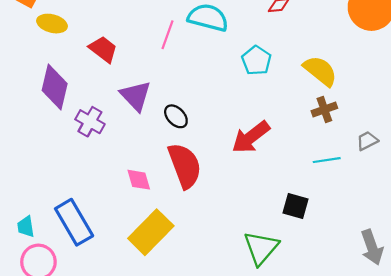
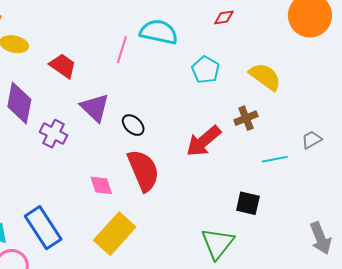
brown cross: (324, 109) -> (246, 118), moved

